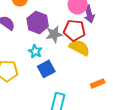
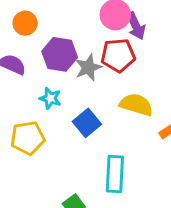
yellow semicircle: (79, 48) -> (136, 105), moved
cyan star: (35, 51) -> (50, 98), moved

